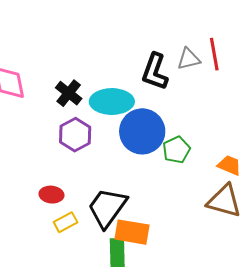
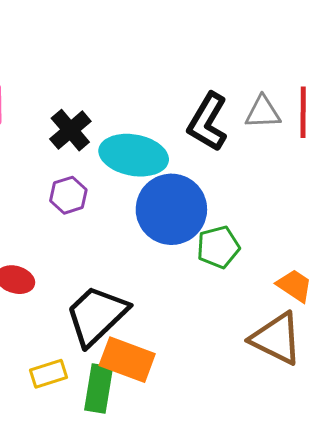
purple hexagon: (75, 135) -> (68, 195), size x0.7
yellow rectangle: (66, 222) -> (48, 374), moved

